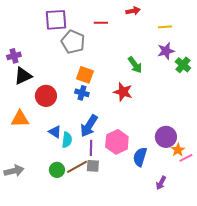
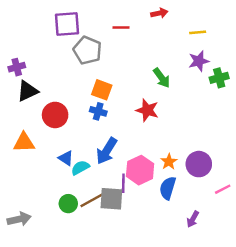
green cross: (183, 65) -> (219, 78), turned 35
cyan semicircle: (67, 140) -> (80, 168), turned -126
purple line: (91, 148) -> (123, 183), moved
orange star: (178, 150) -> (169, 162), moved
gray square: (93, 166) -> (111, 199), size x1.5
gray arrow: (14, 171) -> (19, 219), moved

